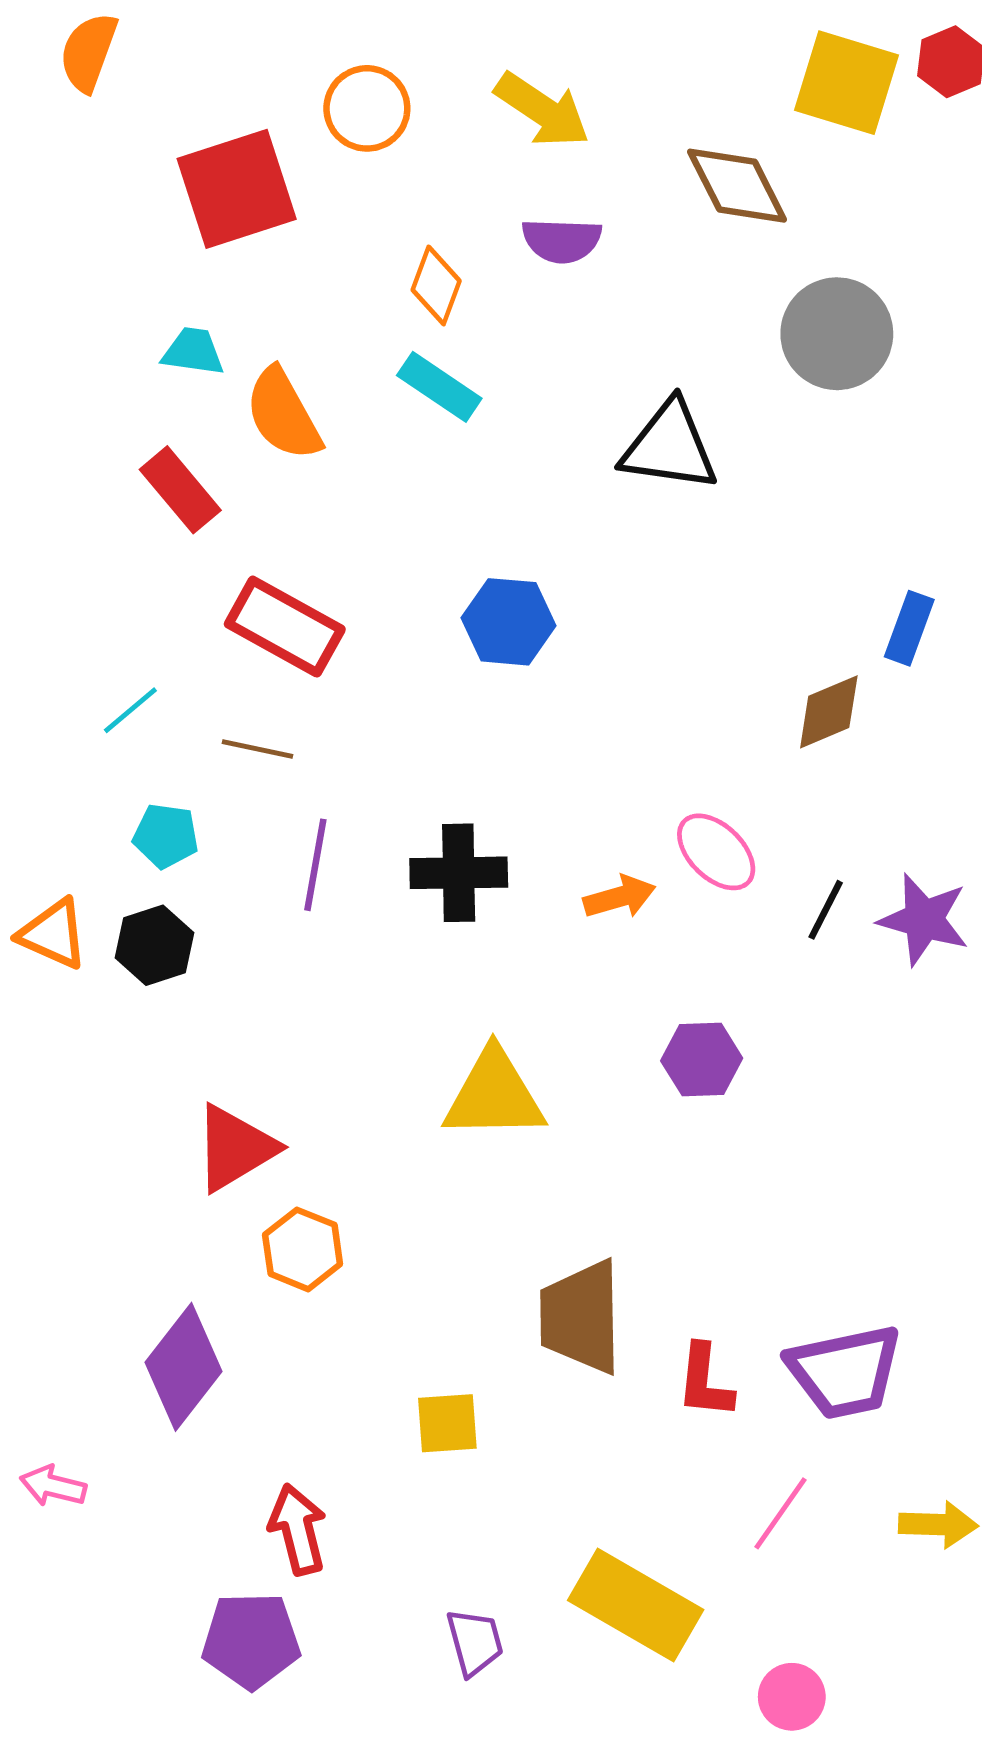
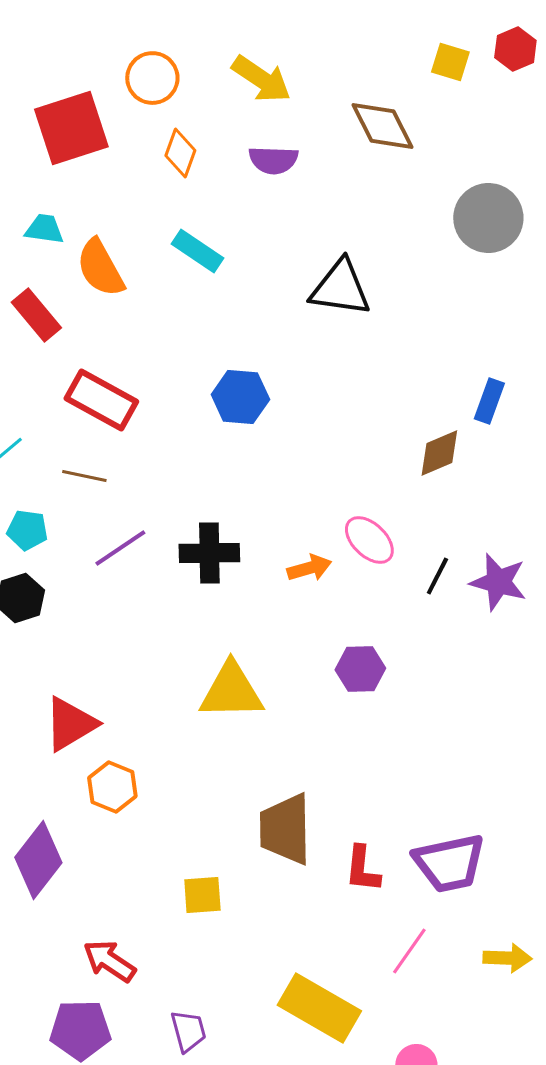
yellow square: (846, 83) -> (450, 62), size x0.6
orange diamond: (436, 285) -> (180, 153), moved
gray circle: (837, 334) -> (488, 218), moved
purple line: (315, 865) -> (120, 548), turned 46
red arrow: (298, 1529) -> (109, 961), turned -42
purple trapezoid: (475, 1642) -> (188, 1031), moved

